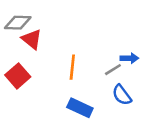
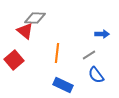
gray diamond: (18, 23) -> (35, 18), moved
blue arrow: (129, 58) -> (102, 34), moved

